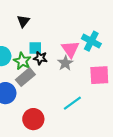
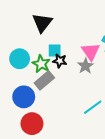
black triangle: (23, 21) -> (42, 23), size x1.5
red circle: (33, 119) -> (32, 124), moved

